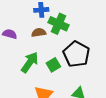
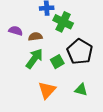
brown semicircle: (39, 33) -> (35, 37), moved

